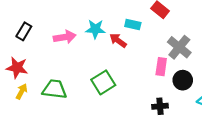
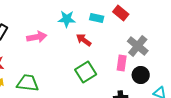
cyan rectangle: (133, 25) -> (97, 18), moved
cyan star: (95, 29) -> (67, 19), moved
green square: (103, 82) -> (86, 72), moved

